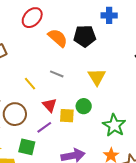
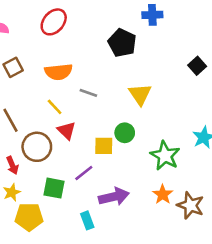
black pentagon: (85, 36) -> (122, 43), turned 30
orange semicircle: (58, 38) -> (59, 72), moved, turned 135
red triangle: (50, 105) -> (67, 130), moved
purple line: (44, 127) -> (84, 173), moved

